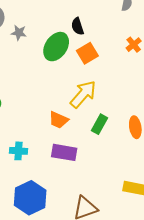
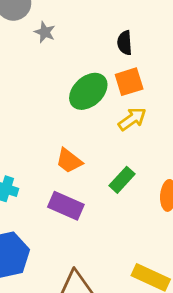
green ellipse: (56, 47) -> (88, 91), moved
yellow arrow: (83, 94) -> (132, 119), moved, size x0.7

